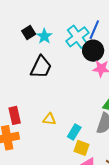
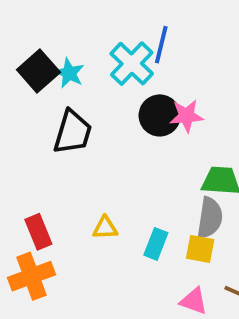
black square: (29, 33) -> (38, 71), size x1.5
black circle: (93, 51) -> (160, 115), moved
yellow square: (82, 148) -> (200, 249), moved

